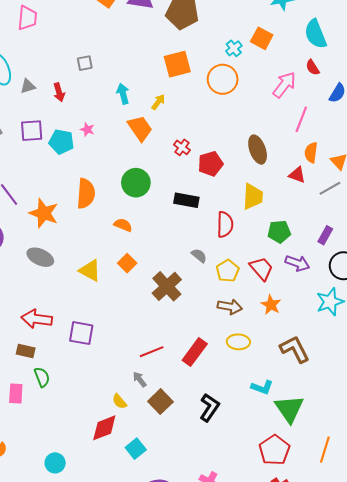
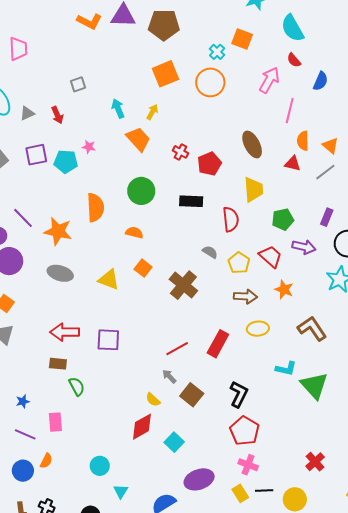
pink rectangle: (16, 393) -> (55, 422), moved
red pentagon: (274, 450) -> (245, 431), moved

